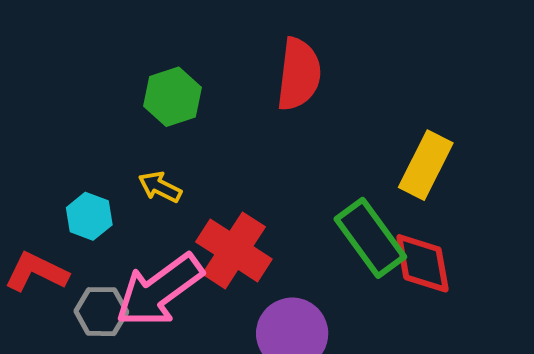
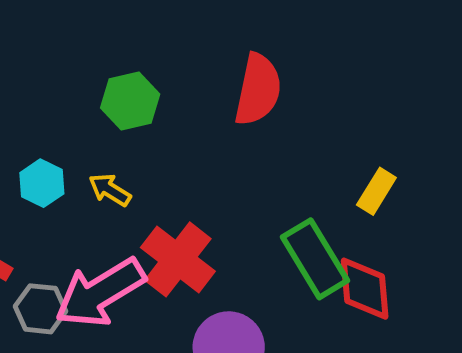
yellow rectangle: (426, 165) -> (376, 191), size x0.7
cyan hexagon: (89, 216) -> (42, 183), moved

